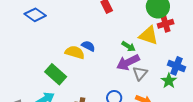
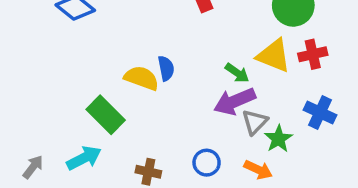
red cross: (166, 24) -> (313, 54), moved
blue semicircle: (88, 46) -> (166, 68), turned 48
green star: (169, 81) -> (278, 139), moved

